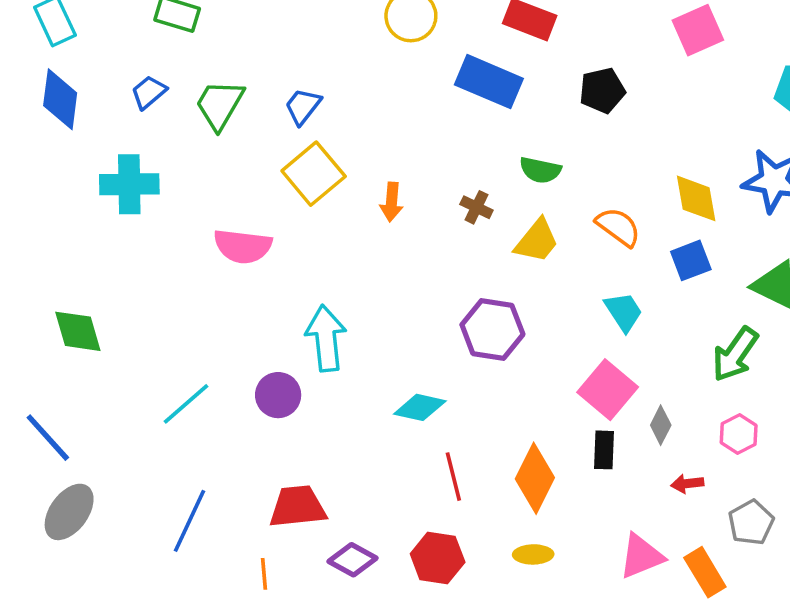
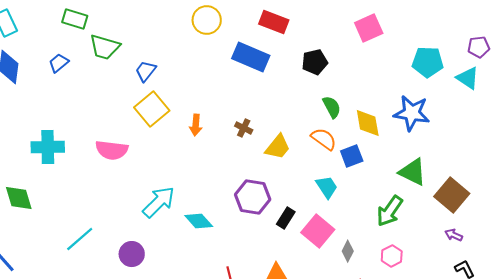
green trapezoid: (220, 105) -> (105, 47), moved, turned -104
green semicircle: (540, 170) -> (332, 107), moved, turned -130
cyan cross: (129, 184) -> (48, 147), moved
blue square: (691, 260) -> (352, 156), moved
cyan arrow: (326, 338) -> (159, 202), turned 51
purple circle: (278, 395) -> (132, 254), moved
cyan diamond: (420, 407) -> (199, 221), moved, turned 36
black rectangle: (604, 450) -> (286, 218), moved, turned 30

